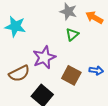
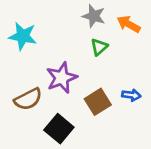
brown square: (71, 75) -> (98, 102), turned 30

